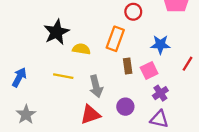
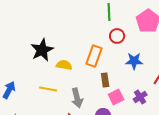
red circle: (133, 12) -> (117, 36), moved
pink square: (149, 70) -> (116, 97), moved
purple cross: (160, 93) -> (140, 97), moved

